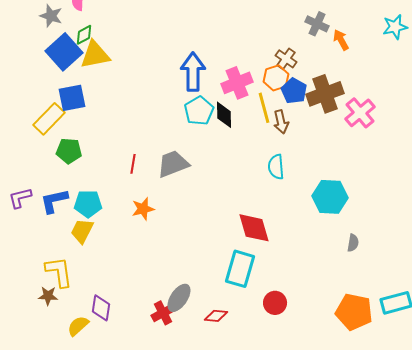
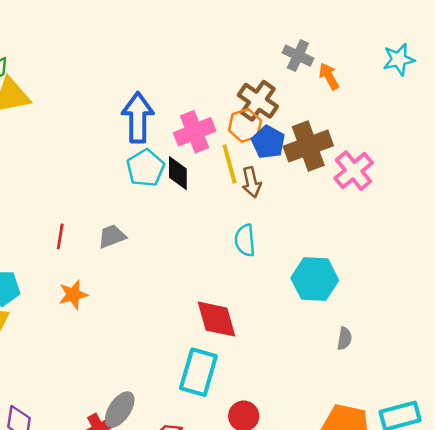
brown cross: (286, 59) -> (258, 101), size x1.4
gray trapezoid: (173, 164) -> (112, 236), size x0.7

